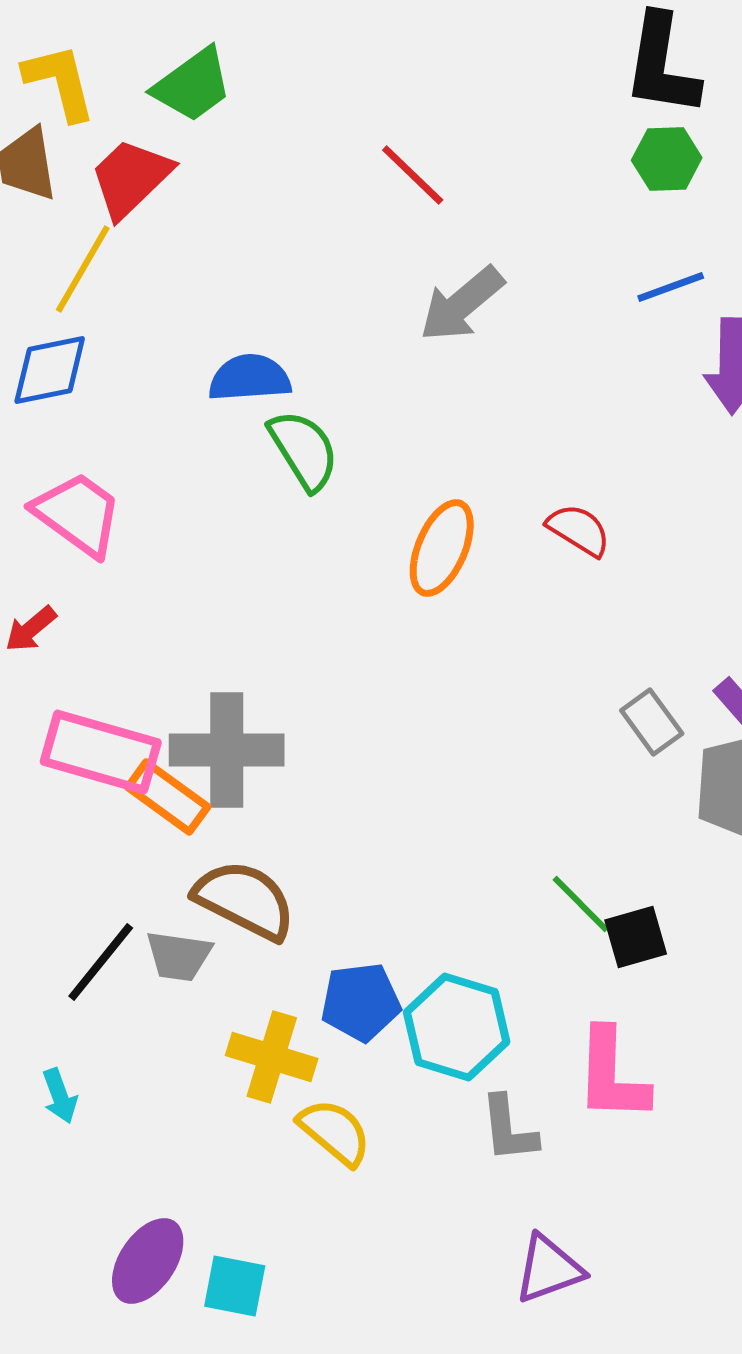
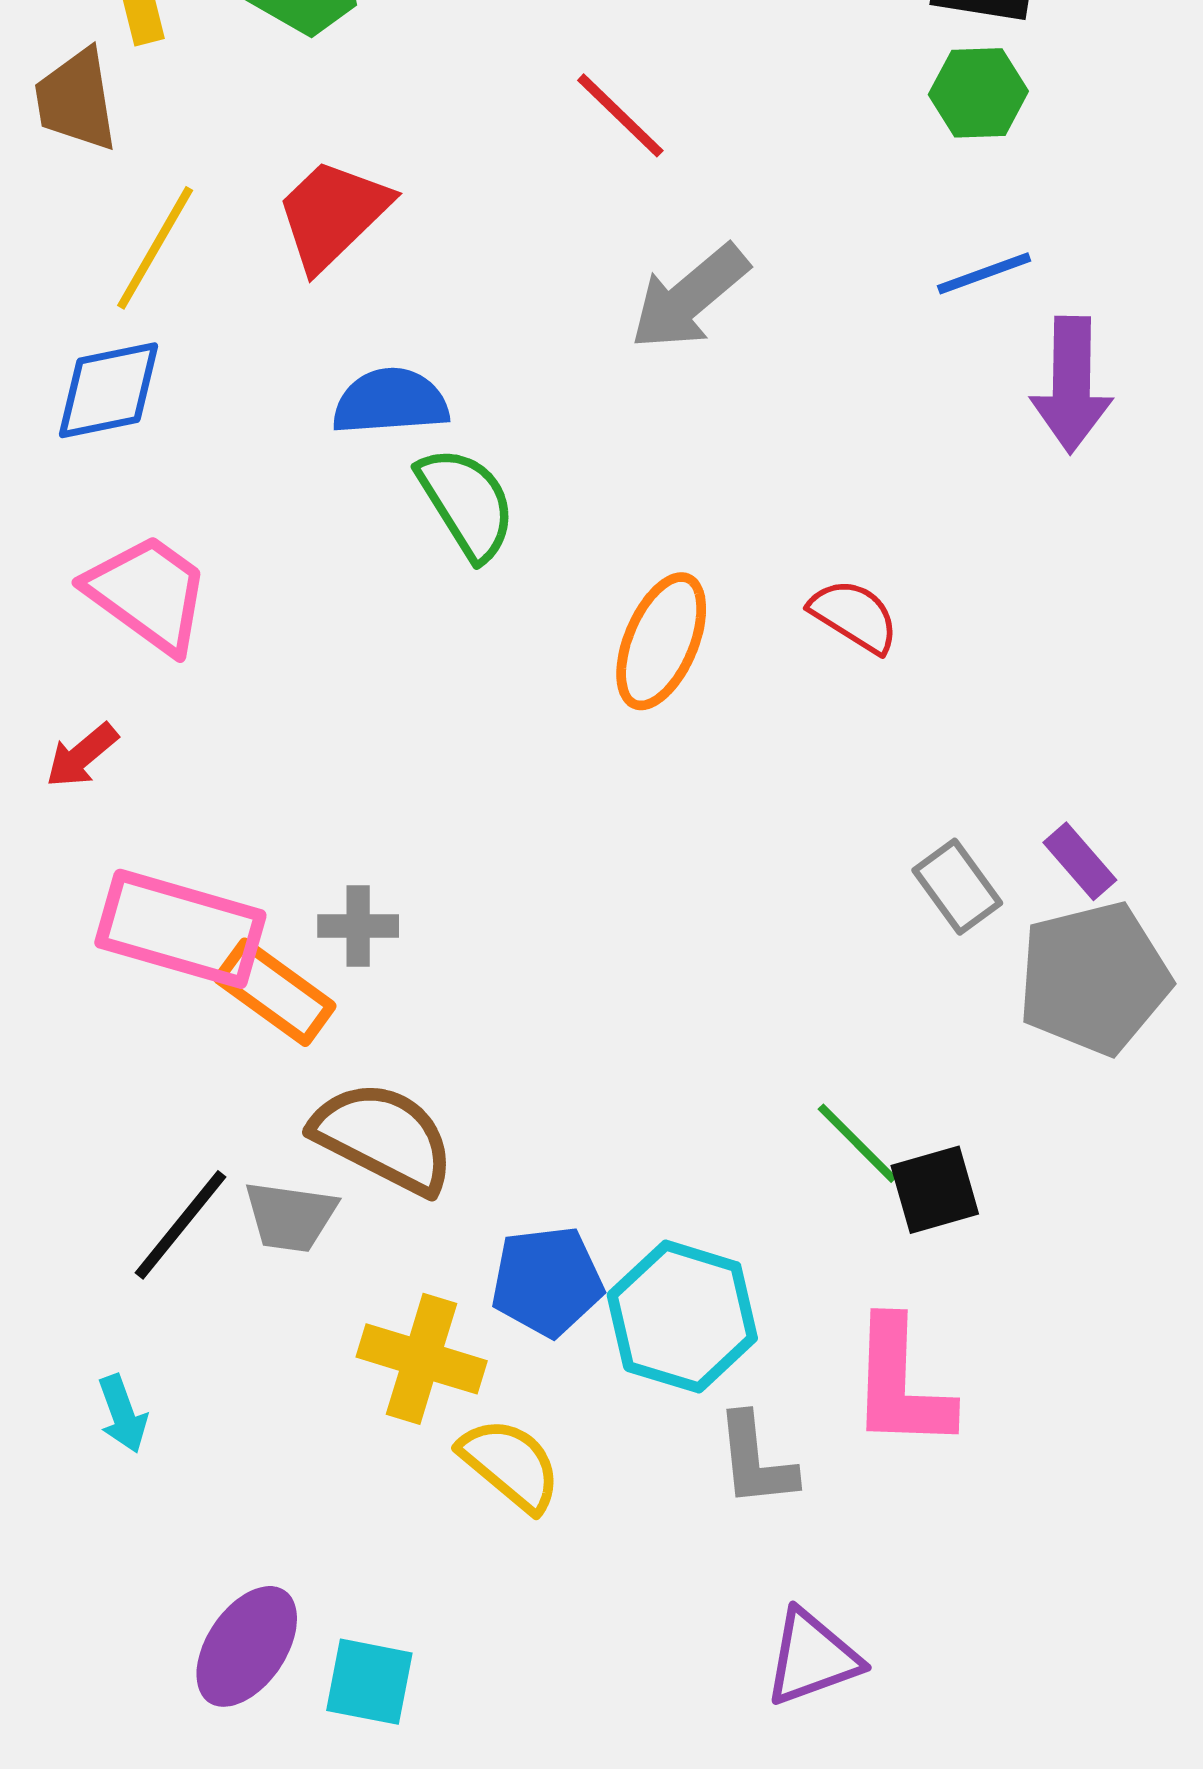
red trapezoid: (131, 178) -> (333, 214), moved
gray cross: (227, 750) -> (358, 926), size x0.5

